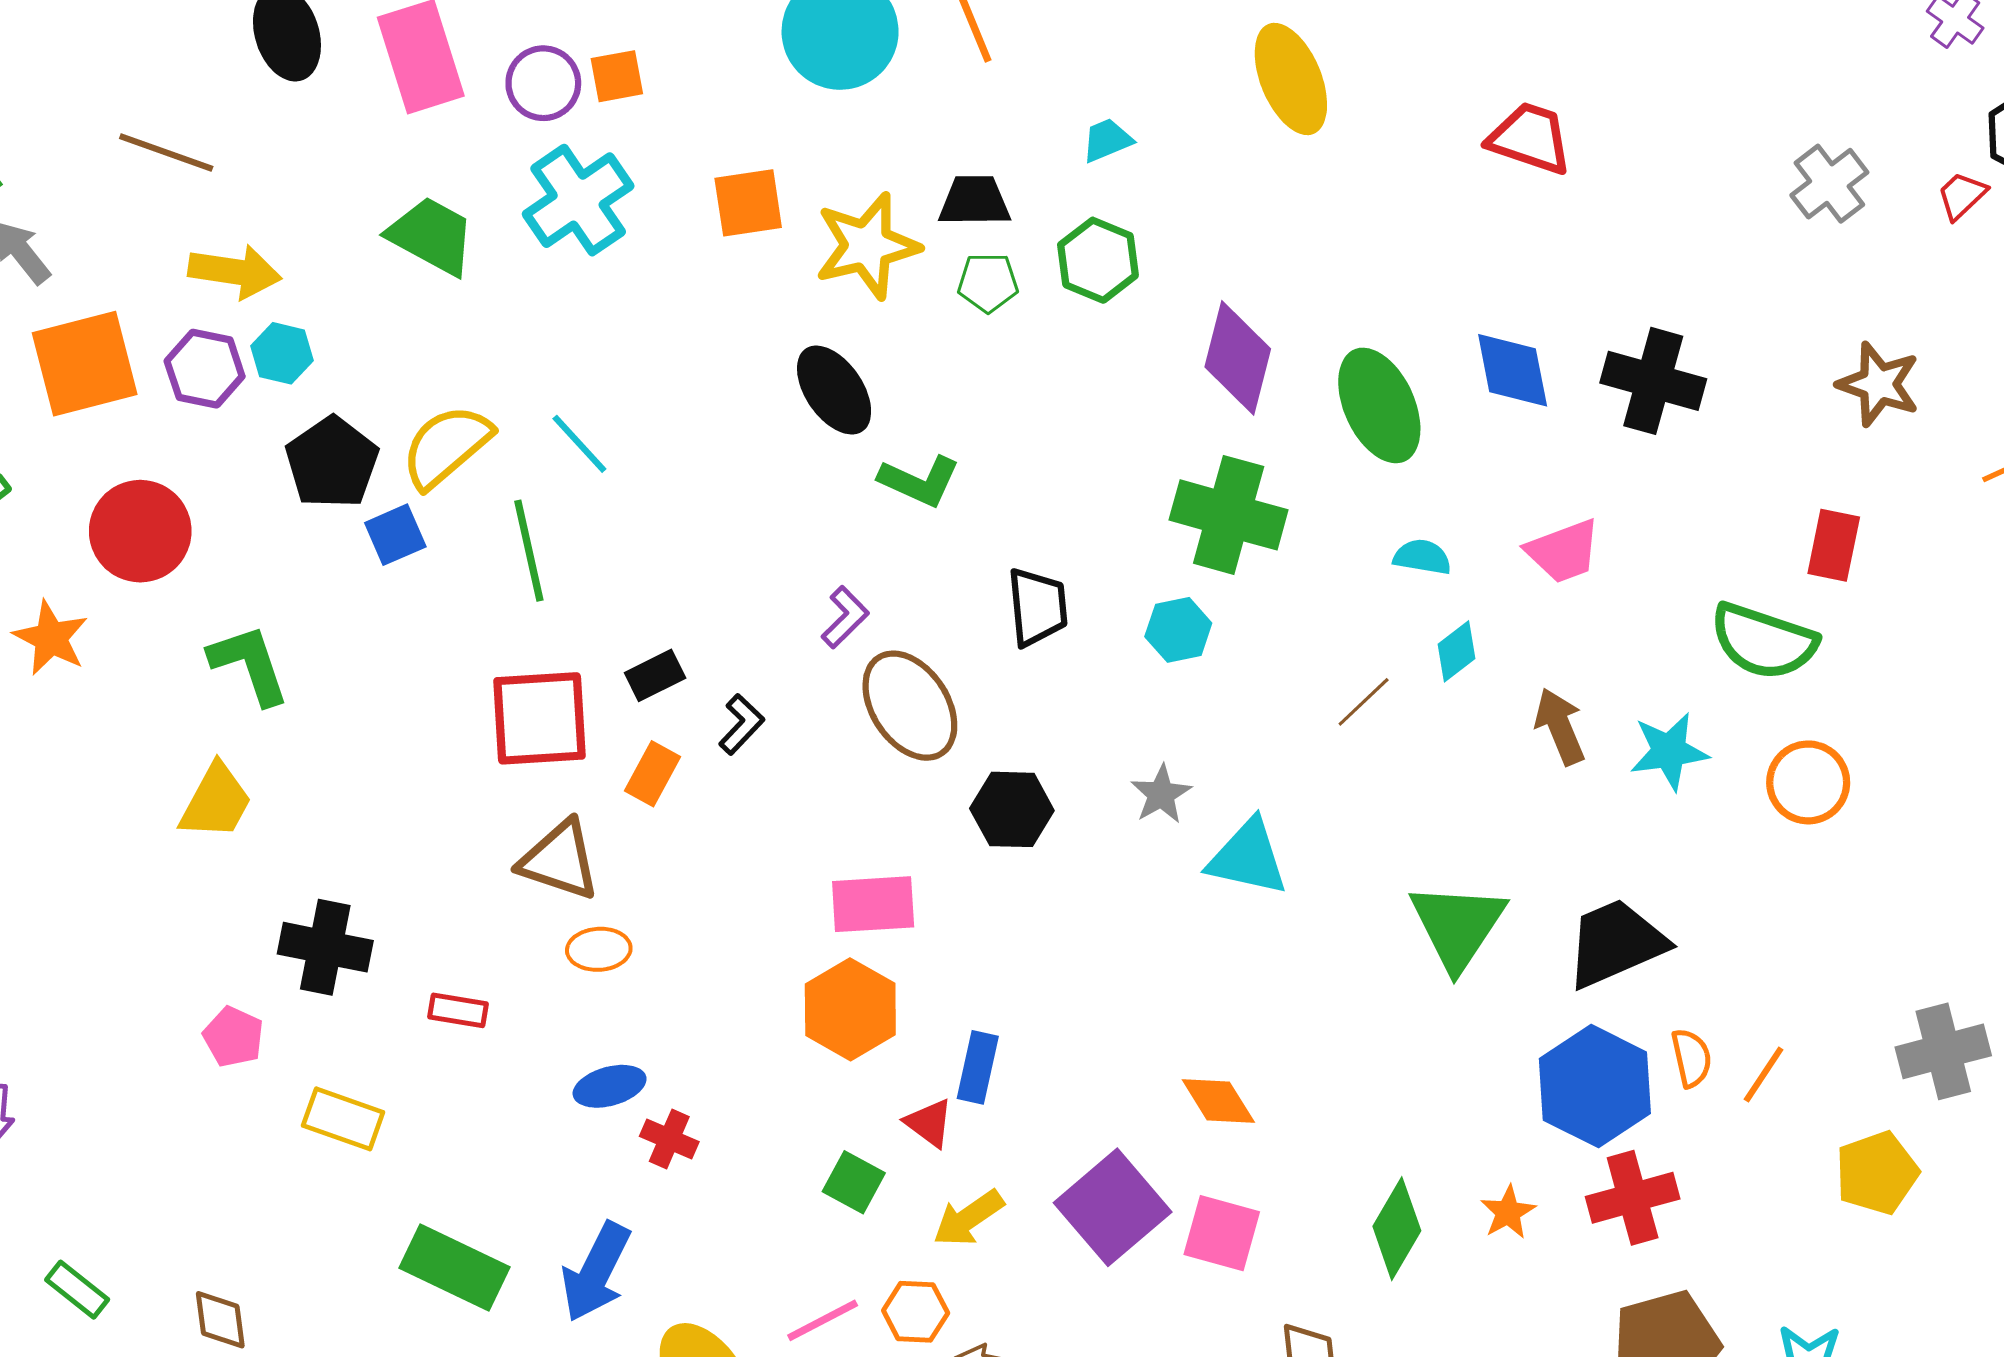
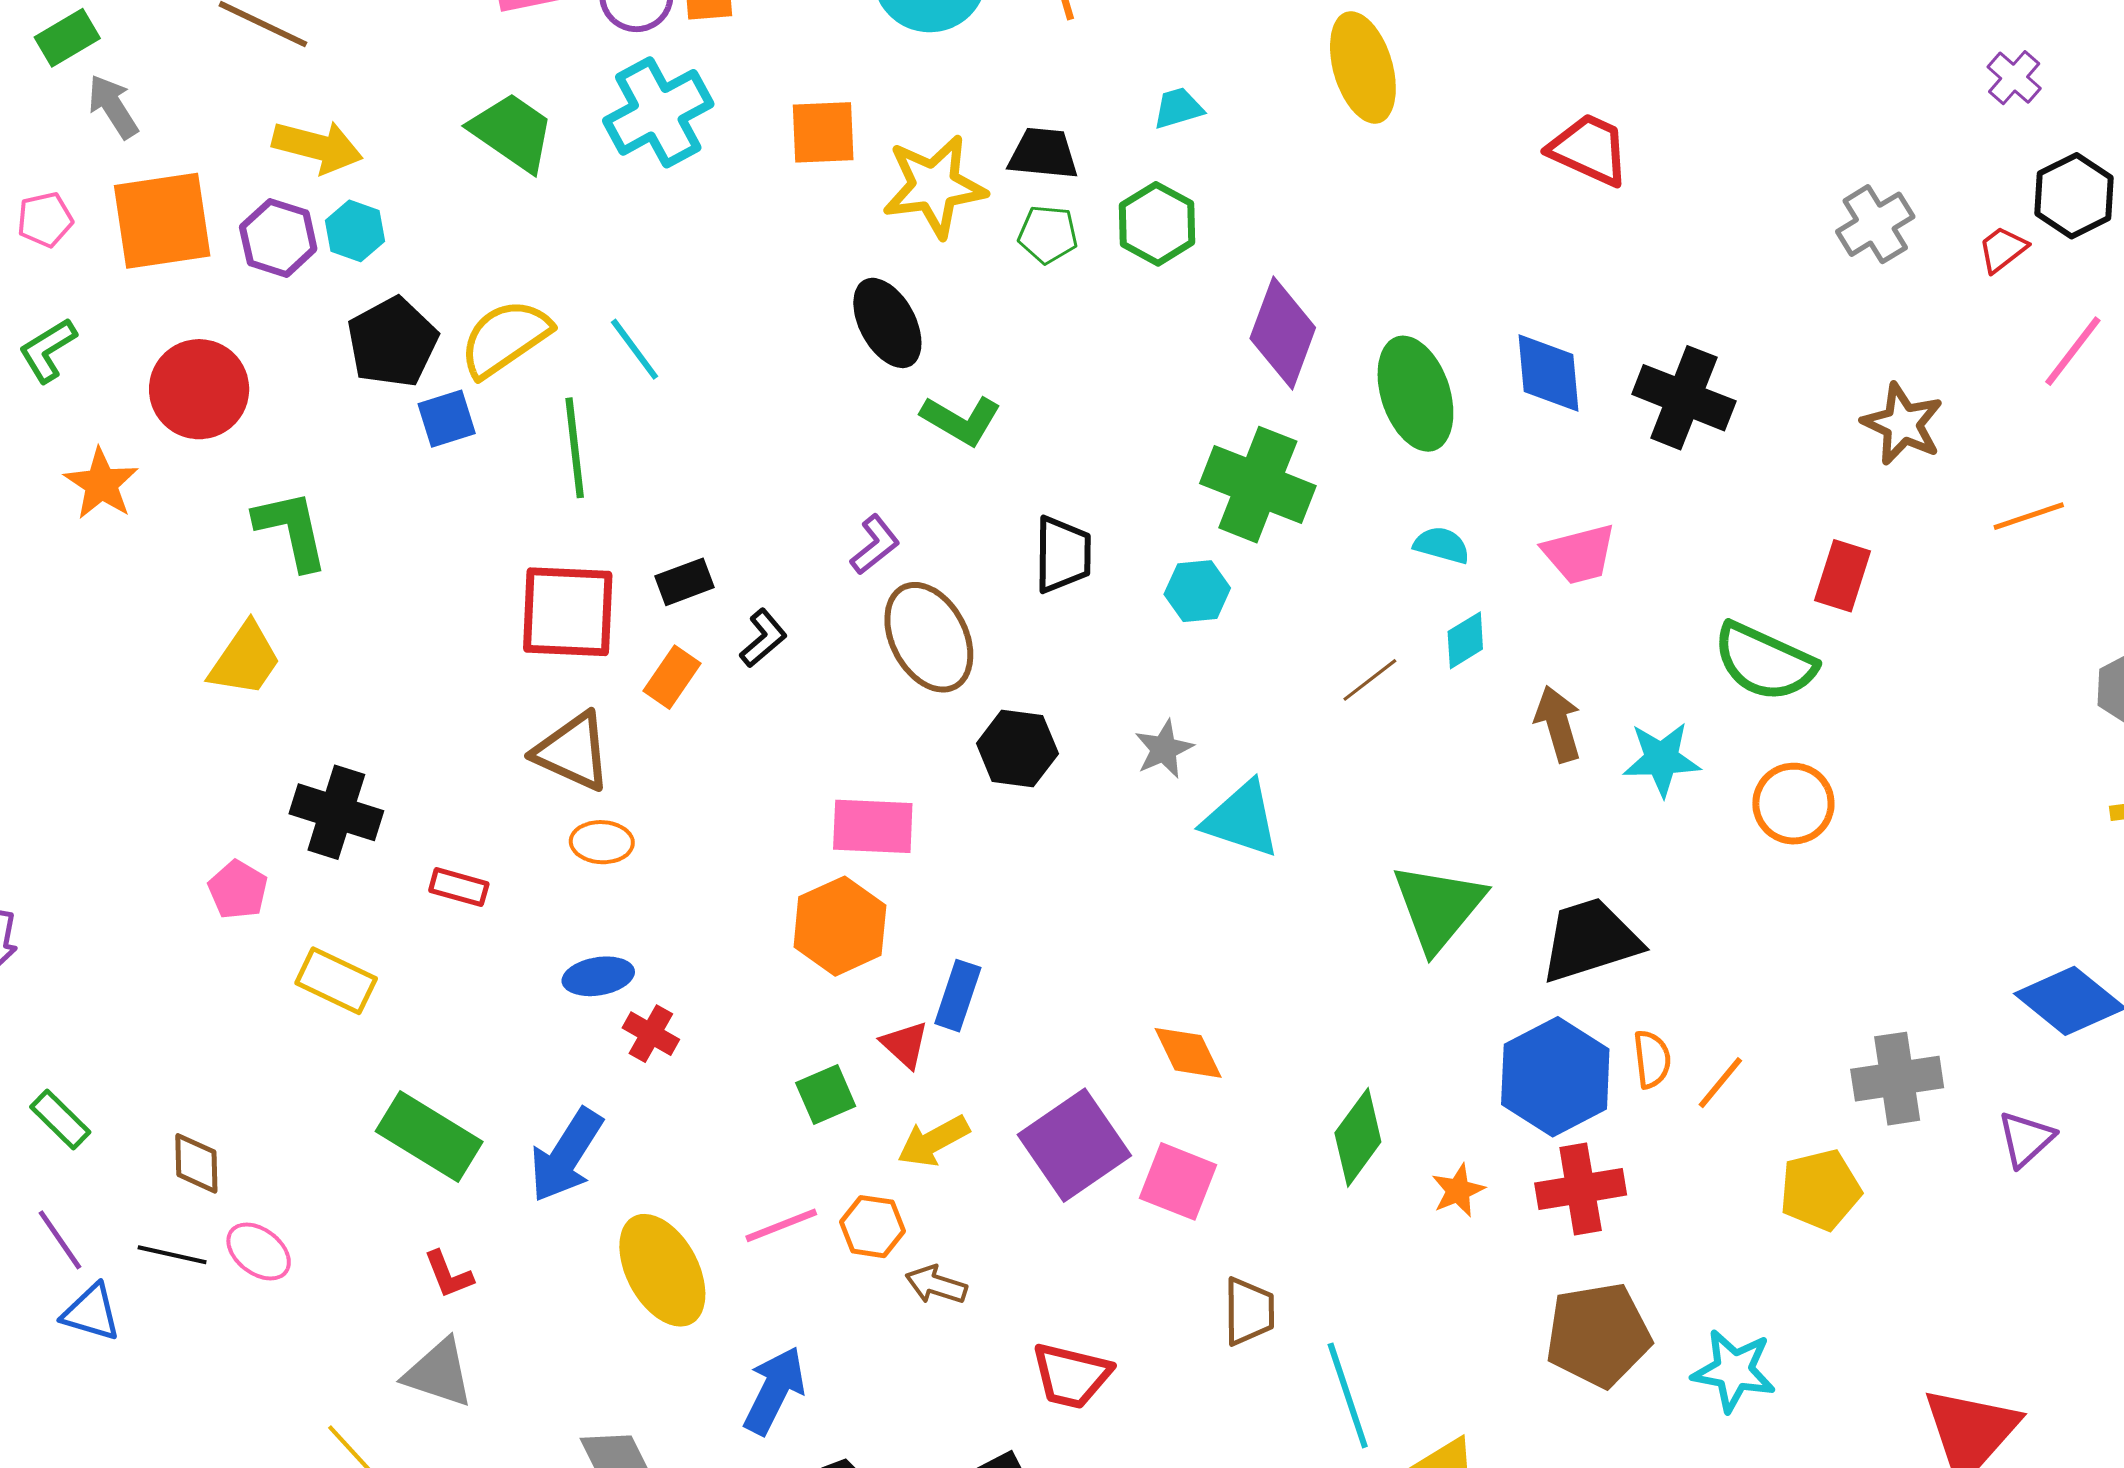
green square: (854, 1182) -> (826, 1095), turned 32
green diamond: (1397, 1229) -> (1358, 1137), moved

